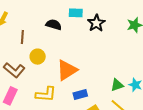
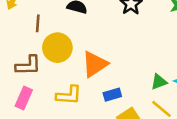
yellow circle: (38, 57) -> (57, 48), size x1.5
brown L-shape: (14, 70) -> (28, 65), turned -40

